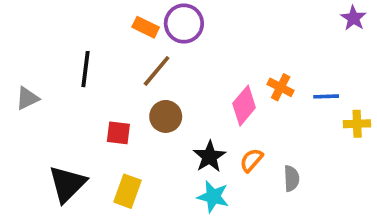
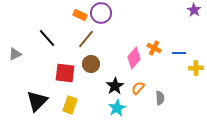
black line: (86, 69) -> (47, 38), turned -48
red square: (118, 133) -> (65, 73), size x1.5
cyan star: (213, 197) -> (117, 108), turned 30

